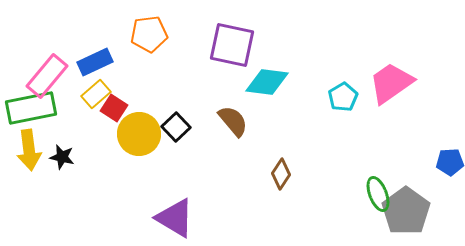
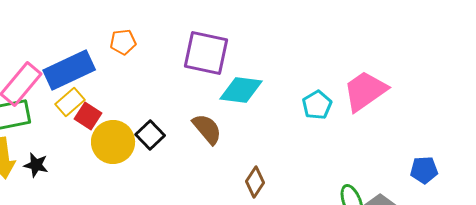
orange pentagon: (149, 34) -> (123, 42), size x0.7
blue rectangle: (95, 62) -> (69, 70), size x1.4

